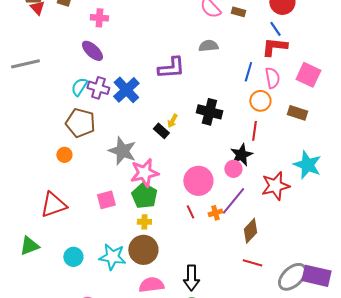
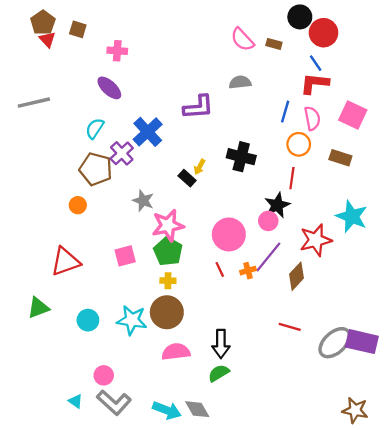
purple cross: (98, 88) -> (122, 153), moved, turned 30
gray star: (122, 151) -> (143, 201), size x0.7
brown diamond: (250, 231) -> (296, 276), moved

